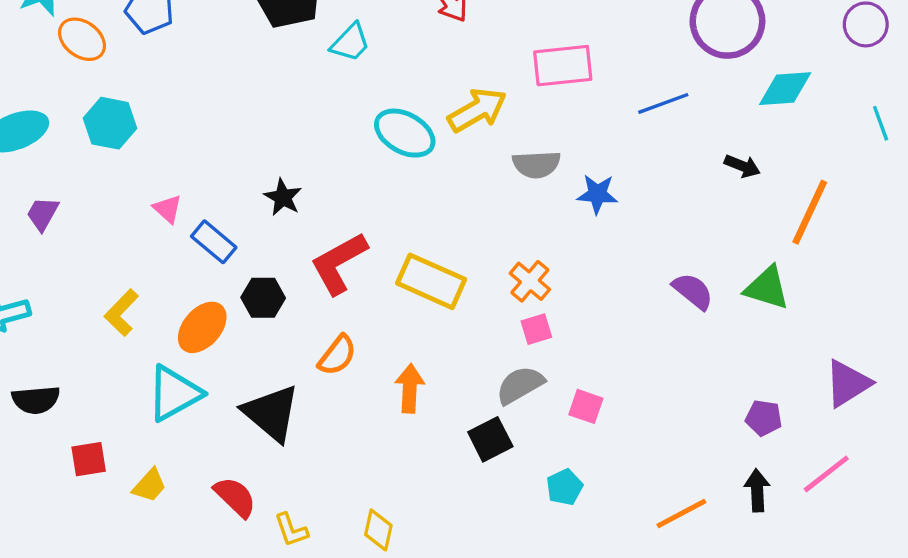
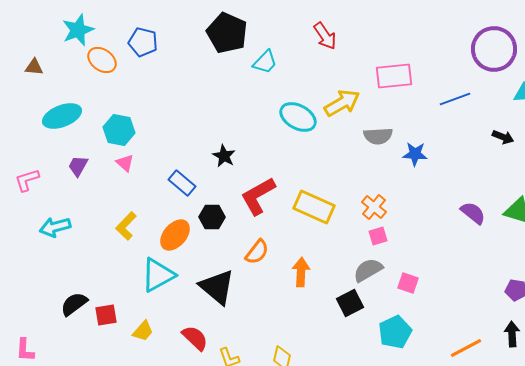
cyan hexagon: (110, 123) -> (119, 130), moved
pink triangle: (168, 209) -> (125, 163), moved
black semicircle: (36, 400) -> (74, 304), moved, turned 148
cyan pentagon: (564, 487) -> (395, 332), size x1.5

